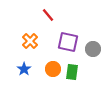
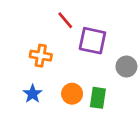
orange cross: (30, 41) -> (41, 56), turned -35
purple square: (68, 42) -> (92, 41), moved

